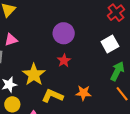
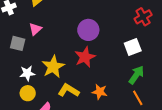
pink triangle: (11, 40) -> (35, 29), turned -32
red star: (64, 61) -> (85, 57), size x1.5

